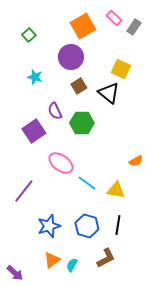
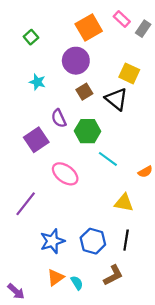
cyan line: (87, 183) -> (108, 159), moved
cyan semicircle: (72, 265) -> (77, 283), turned 120

